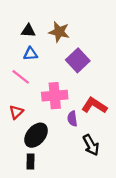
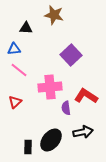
brown star: (59, 32) -> (54, 15), moved
blue triangle: (31, 54) -> (14, 49), moved
black ellipse: (36, 135) -> (51, 140), moved
black arrow: (91, 145) -> (83, 132), turned -72

